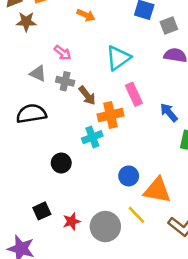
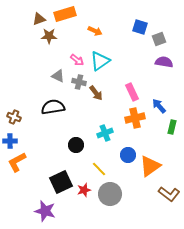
cyan triangle: (118, 58) -> (100, 61), moved
orange cross: (110, 115) -> (135, 118), moved
cyan cross: (92, 137) -> (105, 133), moved
orange triangle: (157, 190) -> (150, 166), turned -45
black square: (42, 211) -> (61, 182), size x1.6
yellow line: (136, 215) -> (99, 169), moved

